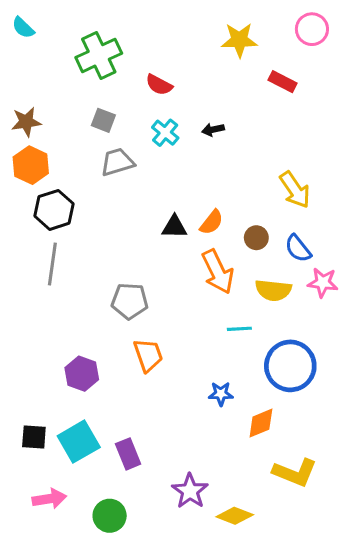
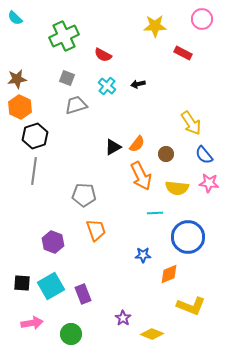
black triangle: (174, 227) -> (113, 147), turned -30
blue semicircle: (298, 249) -> (204, 155), moved
purple star: (190, 491) -> (123, 318), size x0.7

